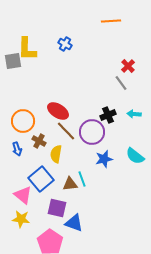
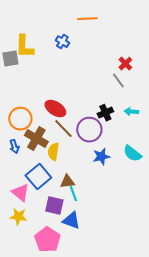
orange line: (111, 21) -> (87, 19), moved
brown cross: (39, 141) -> (36, 139), size x1.6
cyan line: (82, 179) -> (73, 194), moved

